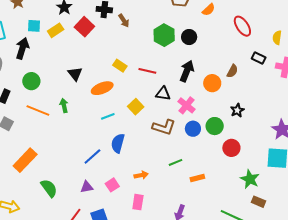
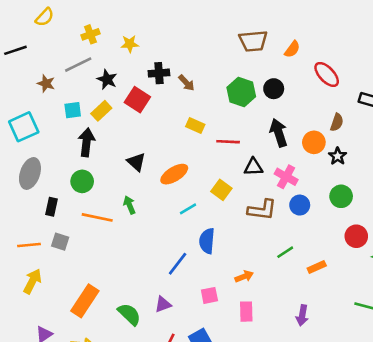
red ellipse: (242, 26) -> (327, 74), moved
black arrow: (22, 48) -> (86, 142), moved
yellow rectangle: (120, 66) -> (195, 126), moved
black arrow: (187, 71) -> (279, 133), turned -30
black star: (237, 110) -> (338, 156), moved
green circle: (215, 126) -> (341, 196), moved
red circle: (231, 148) -> (356, 236), moved
orange rectangle: (25, 160) -> (85, 301), moved
pink square: (112, 185) -> (209, 295), turned 32
purple triangle: (87, 187) -> (163, 304), moved

